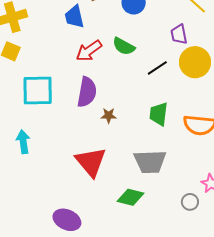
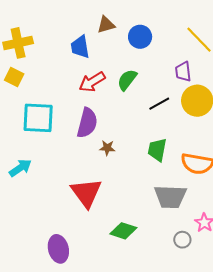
green semicircle: (124, 46) -> (127, 80), turned 95
cyan arrow: (23, 142) -> (20, 168), turned 60
gray trapezoid: (150, 162) -> (170, 197), moved
purple ellipse: (67, 220) -> (58, 249), turned 48

